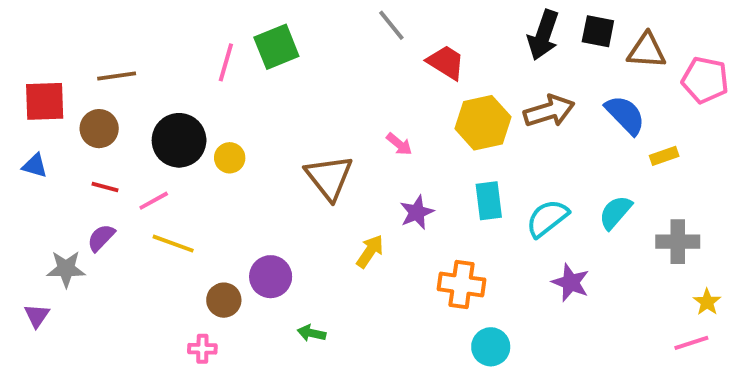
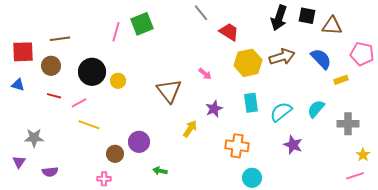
pink pentagon: (705, 80) -> (362, 54), moved
purple semicircle: (101, 238) -> (50, 172), moved, turned -140

